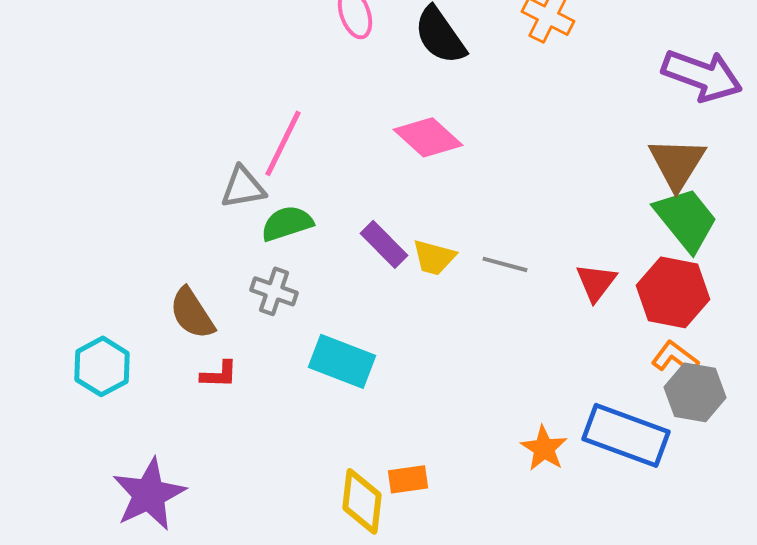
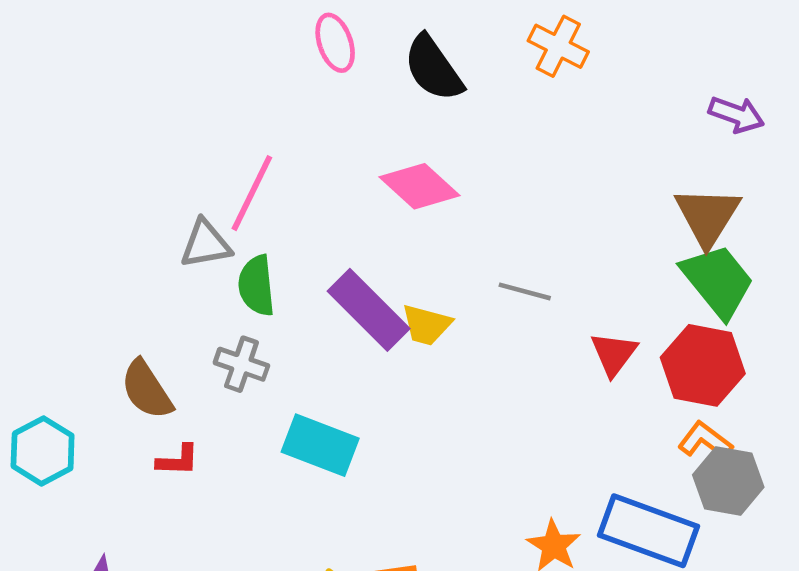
purple arrow: (702, 75) -> (736, 114), size x0.6
green semicircle: (287, 223) -> (256, 286), turned -78
purple rectangle: (384, 244) -> (369, 310), size x1.5
gray line: (505, 264) -> (525, 291), moved

